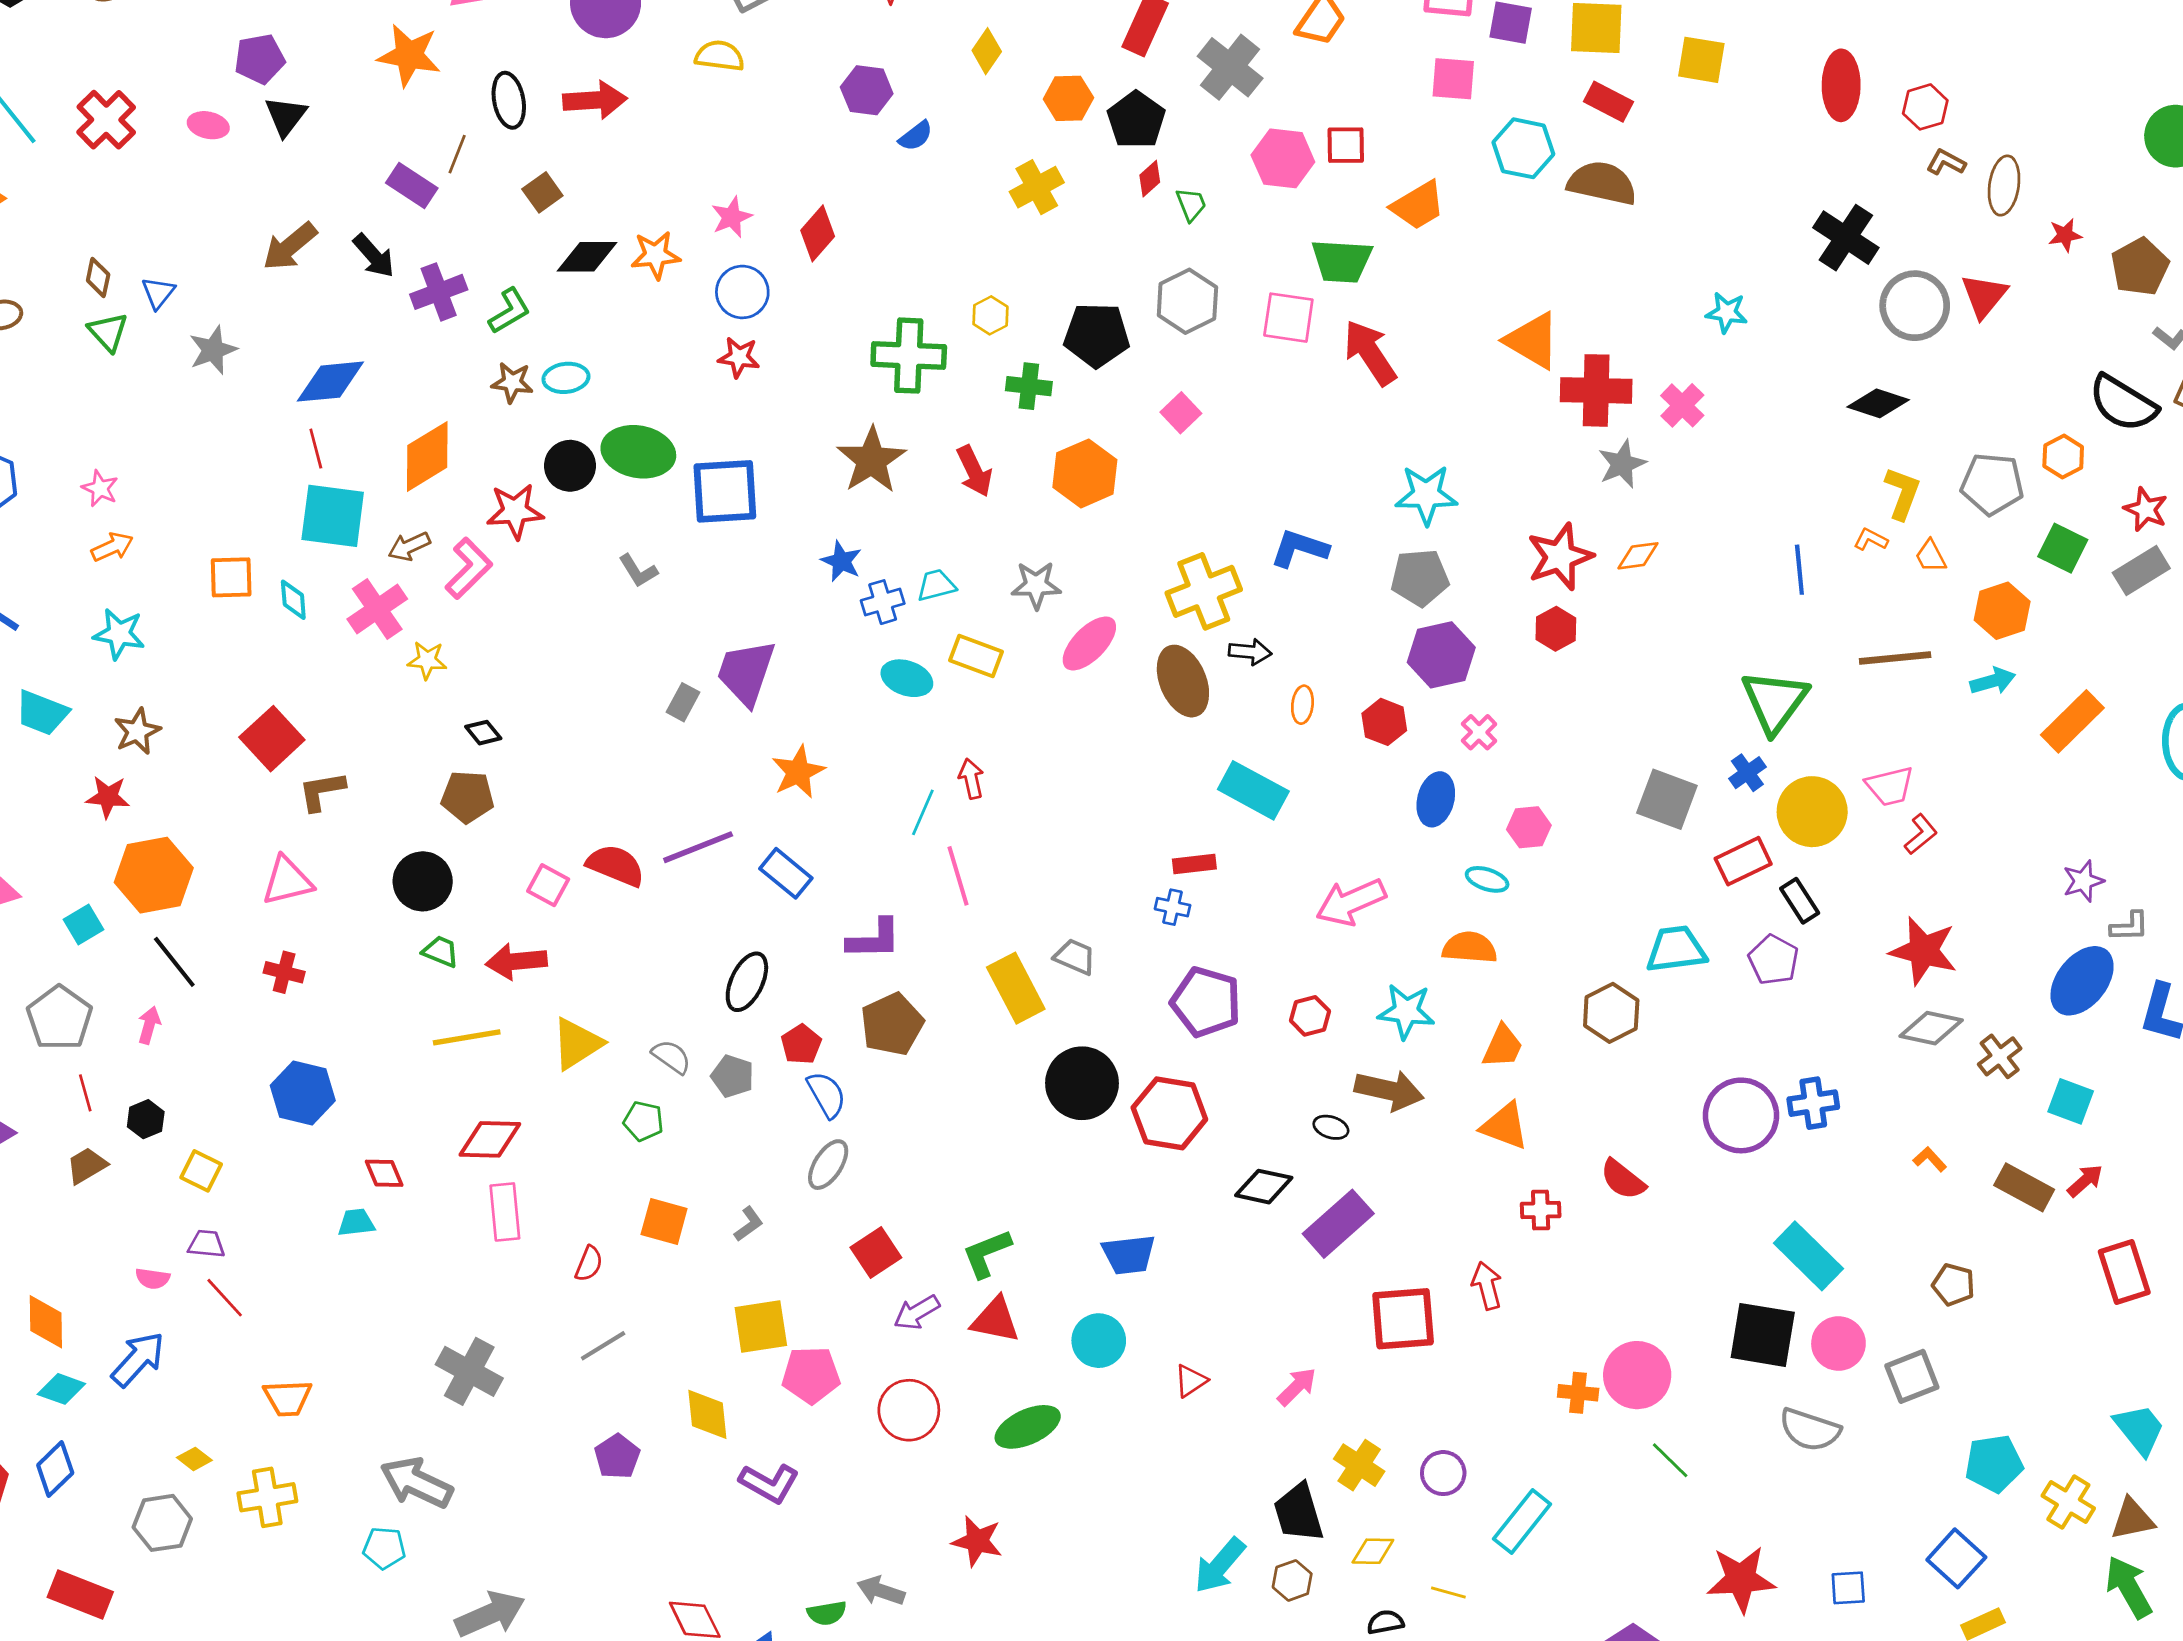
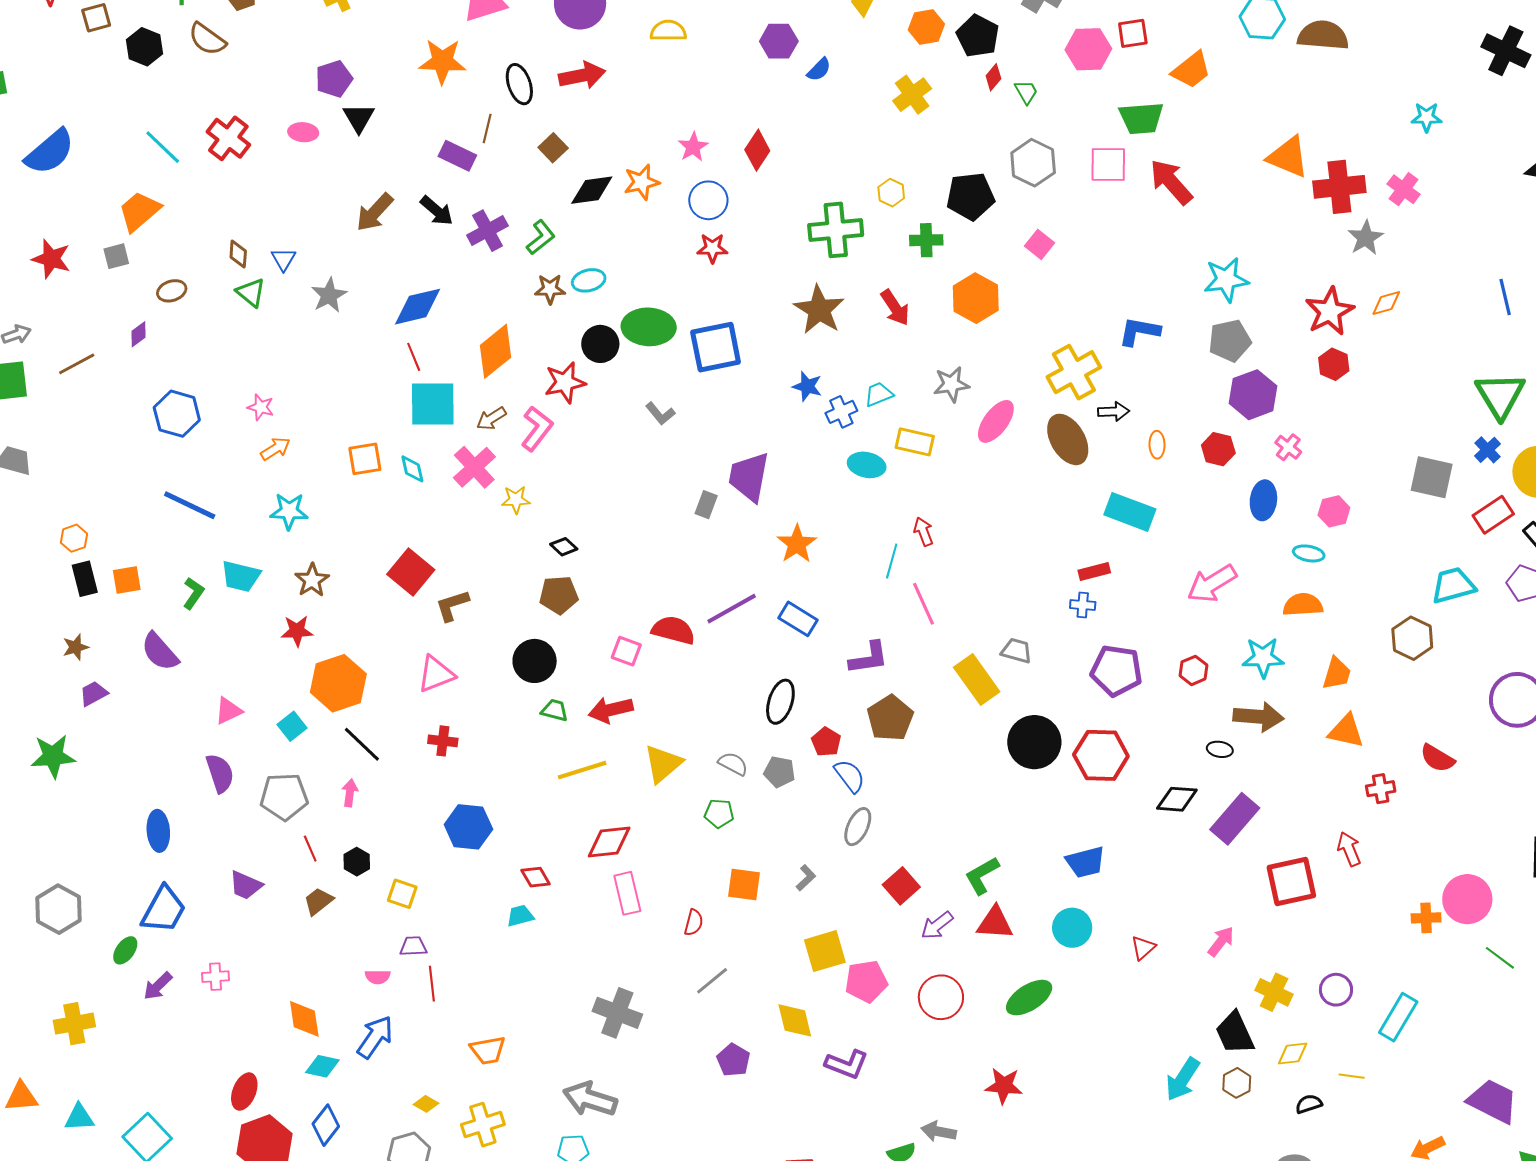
gray pentagon: (60, 1018) -> (284, 797), turned -30
red line: (225, 1298) -> (432, 984), turned 44

